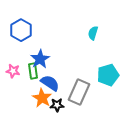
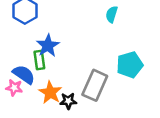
pink star: (13, 71) -> (14, 88), moved
blue semicircle: (50, 83) -> (24, 74), moved

